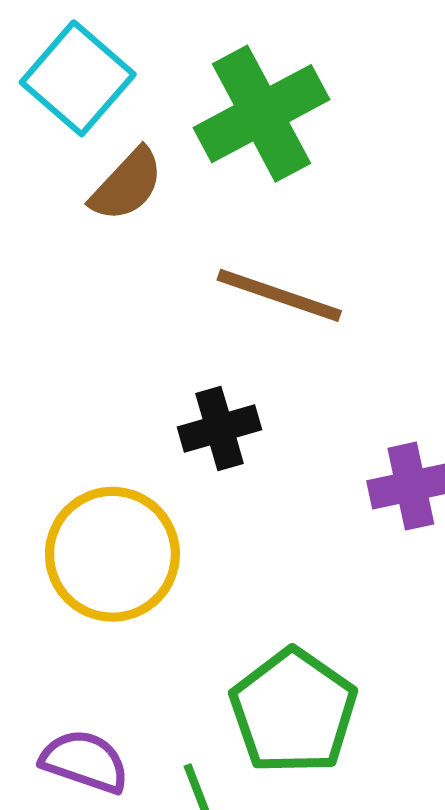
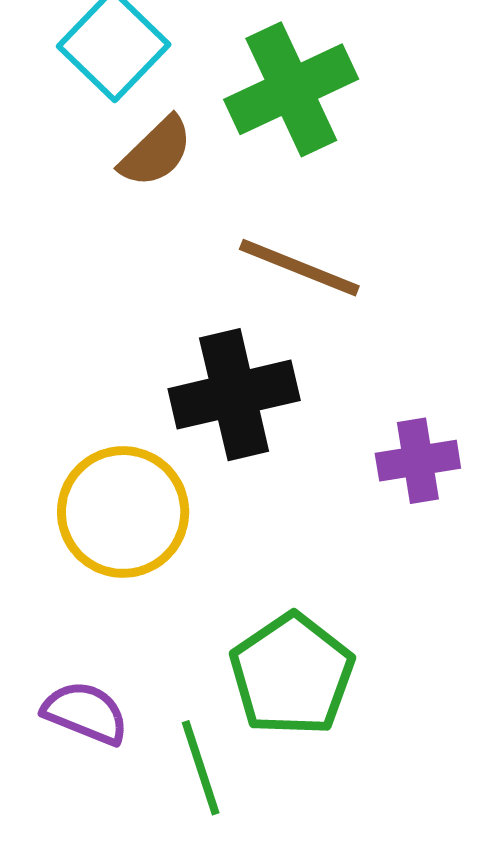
black cross: (219, 428) -> (234, 395), size x1.6

